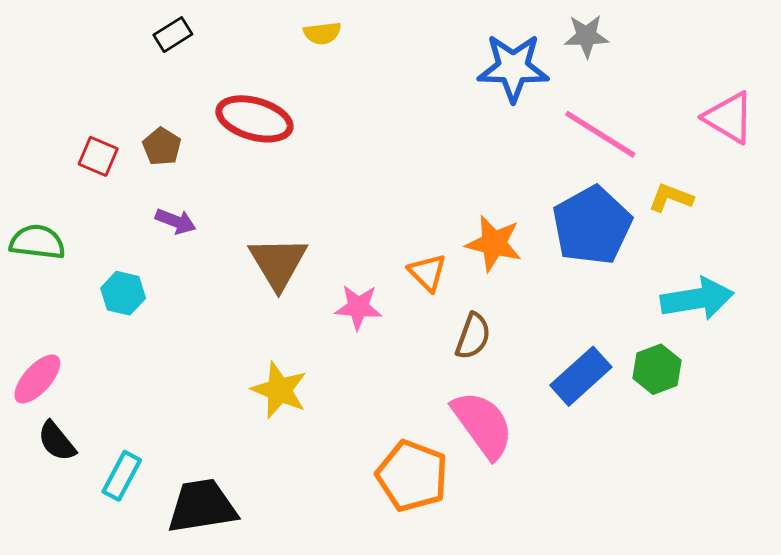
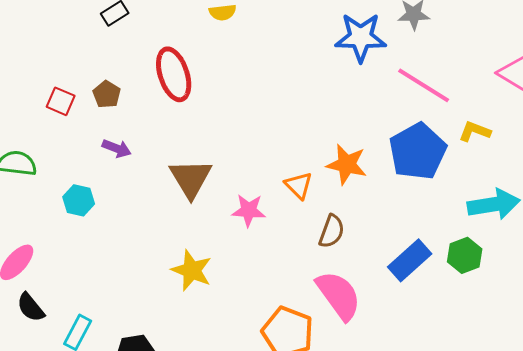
red ellipse: (254, 119) -> (174, 74), turned 56

